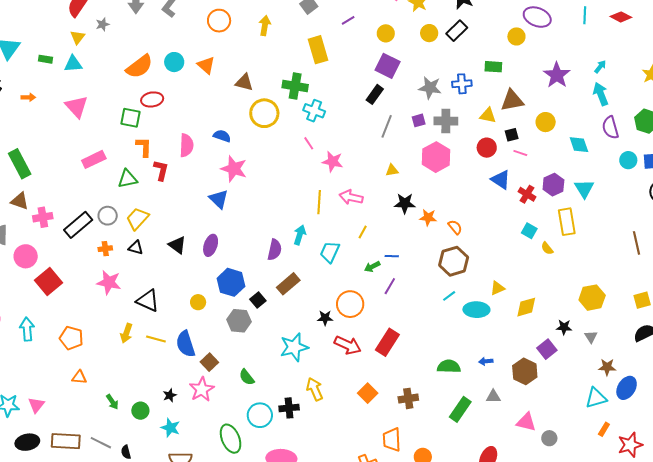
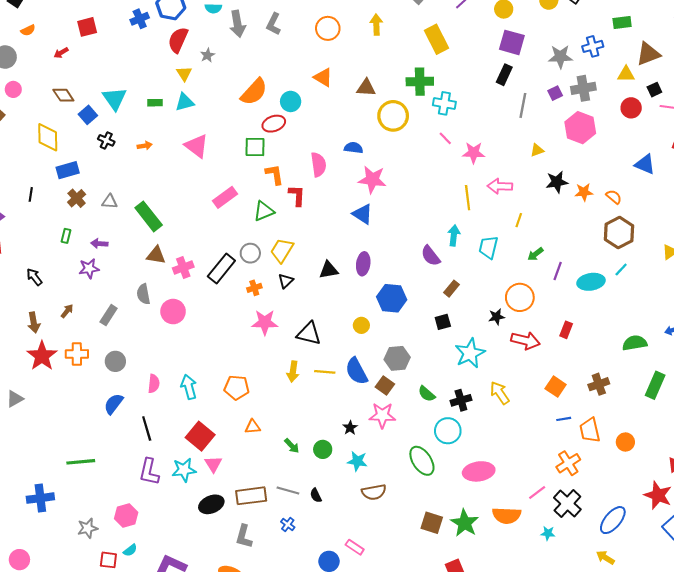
cyan circle: (174, 62) -> (291, 101), moved
blue triangle: (501, 180) -> (645, 164), moved
black triangle: (177, 245) -> (329, 270), turned -36
black triangle: (136, 248) -> (286, 281), turned -49
purple semicircle: (275, 250) -> (431, 256), turned 140
blue line: (392, 256) -> (564, 419), moved
red square: (48, 282) -> (200, 436), moved
brown rectangle: (288, 284) -> (451, 289), size x0.7
black square: (258, 300) -> (443, 322), moved, turned 35
cyan ellipse: (476, 310) -> (591, 282), moved
gray hexagon: (239, 321) -> (397, 358), moved
red rectangle: (387, 342) -> (566, 330), size x0.6
pink star: (202, 389) -> (382, 415), turned -30
black cross: (289, 408) -> (461, 400), moved

